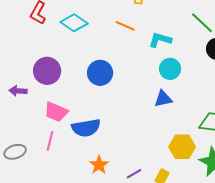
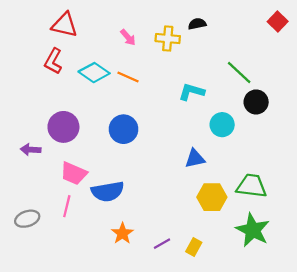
orange line: (125, 26) -> (128, 77), moved
cyan circle: (170, 69) -> (222, 125), moved
yellow hexagon: (182, 147) -> (212, 197), moved

